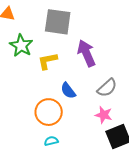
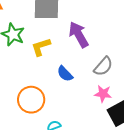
orange circle: (49, 112) -> (31, 100), moved

